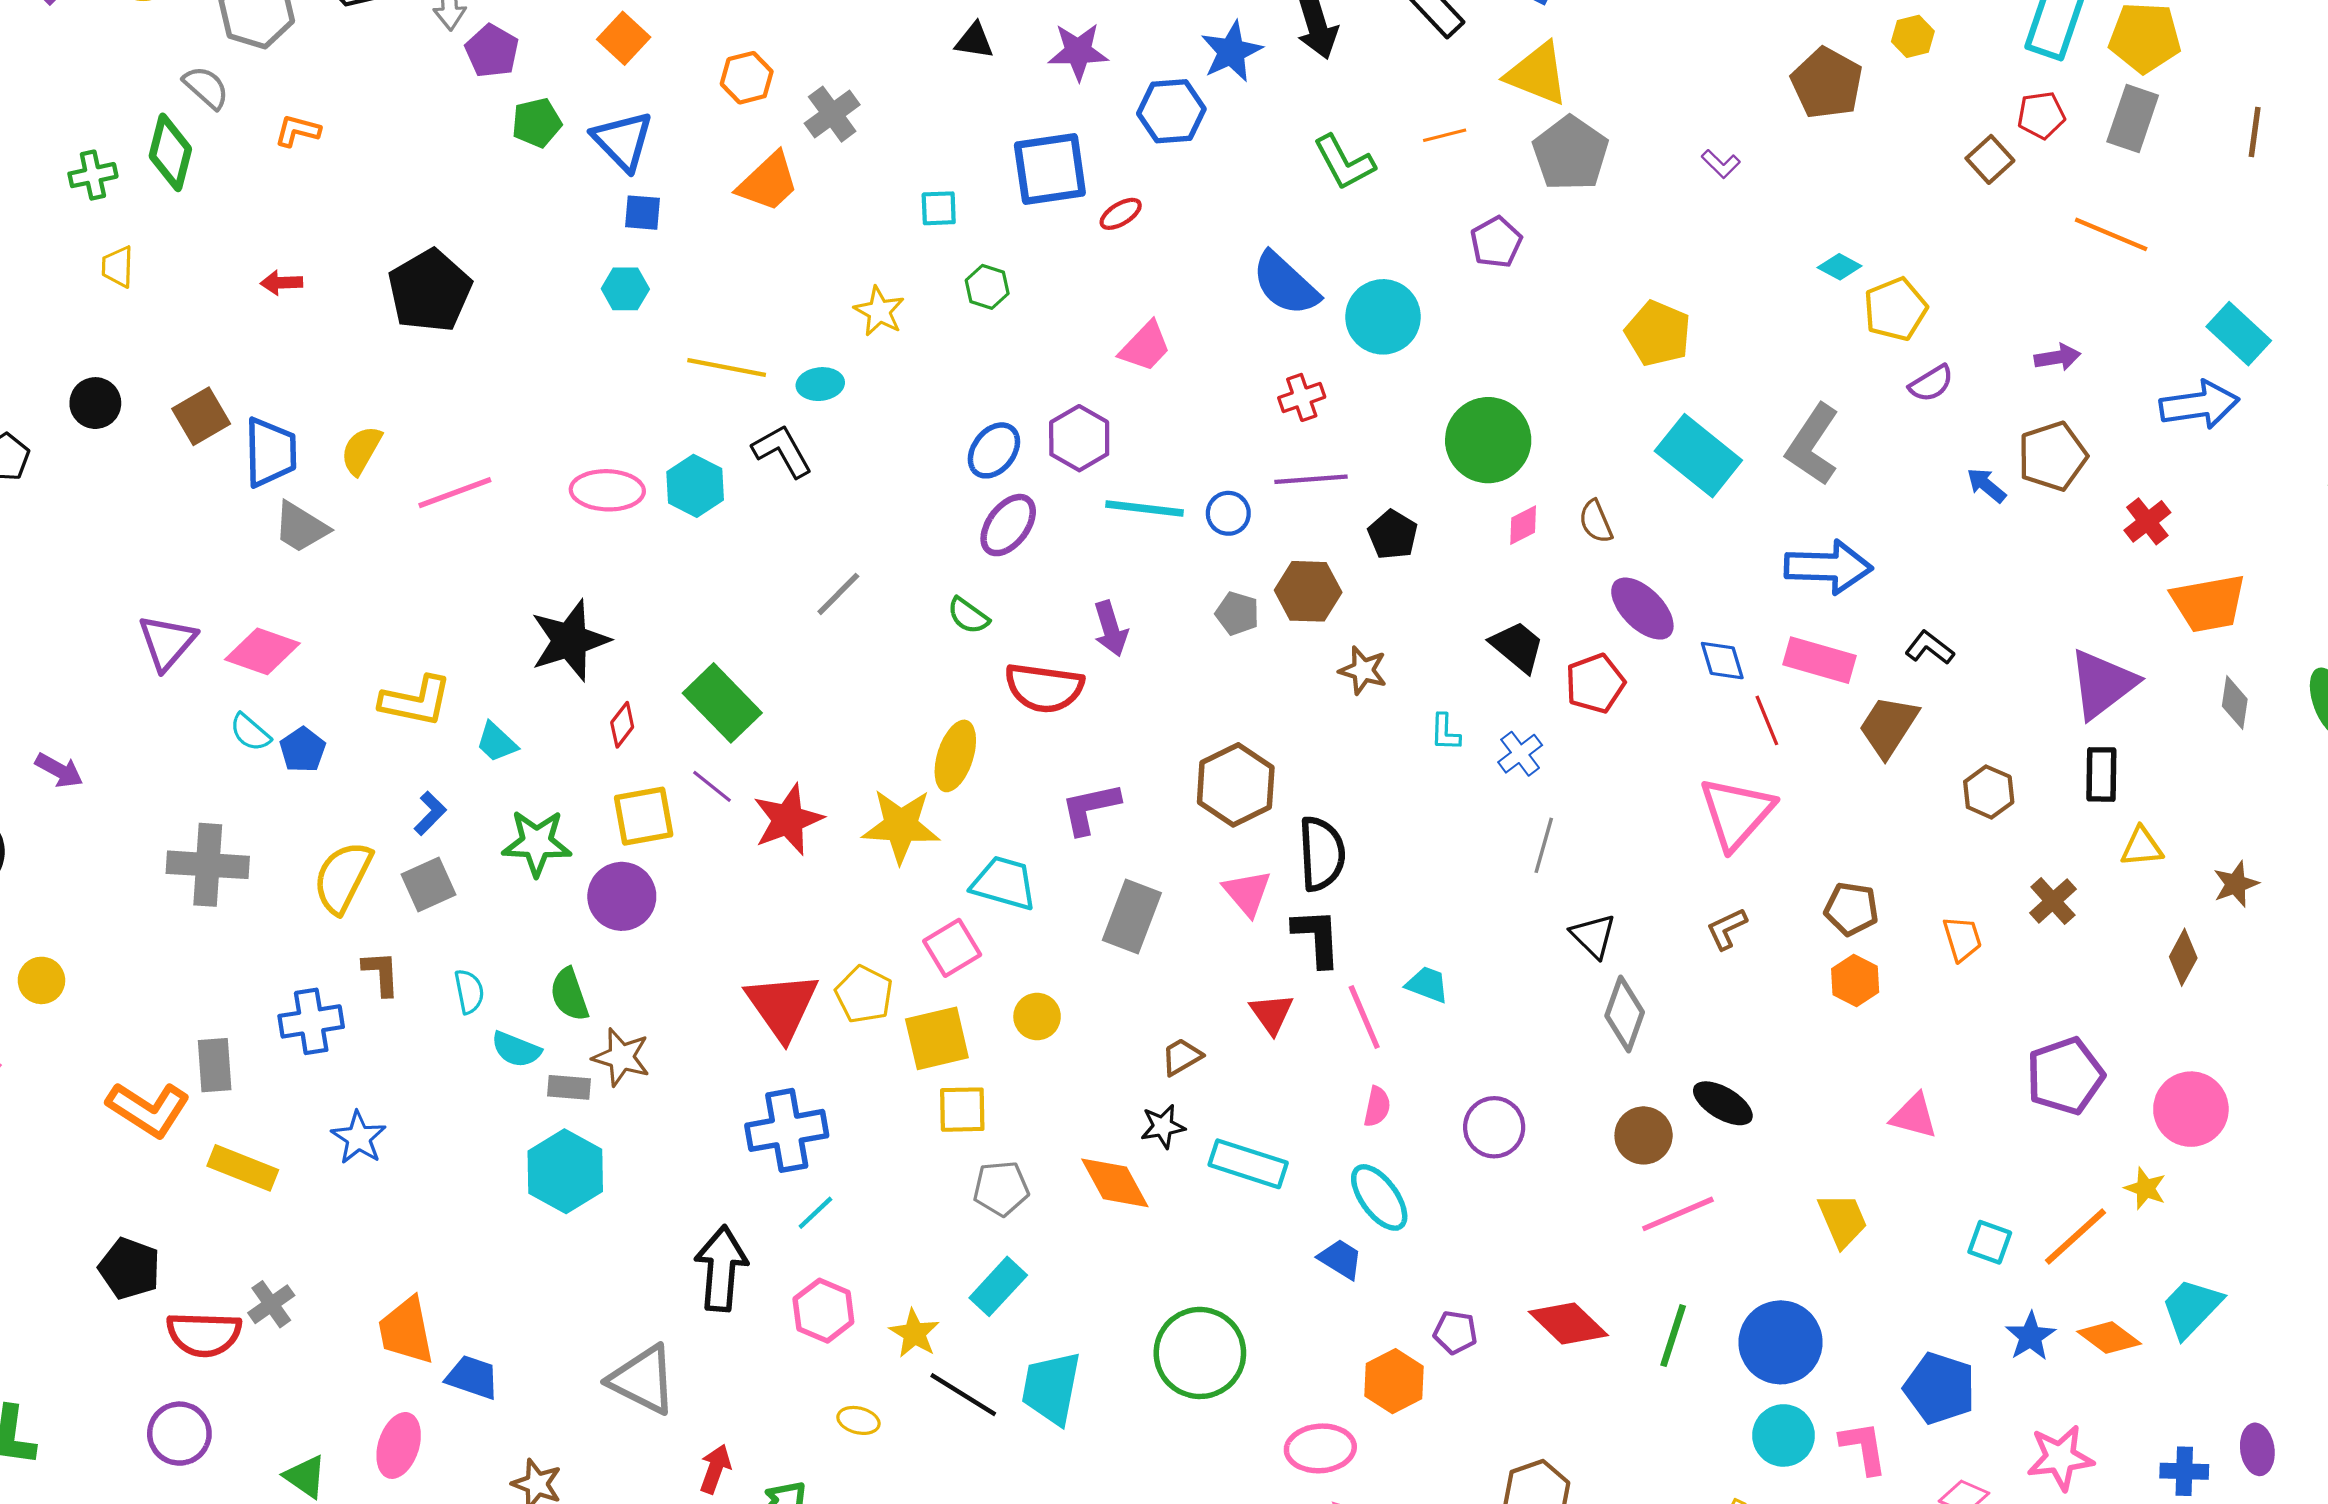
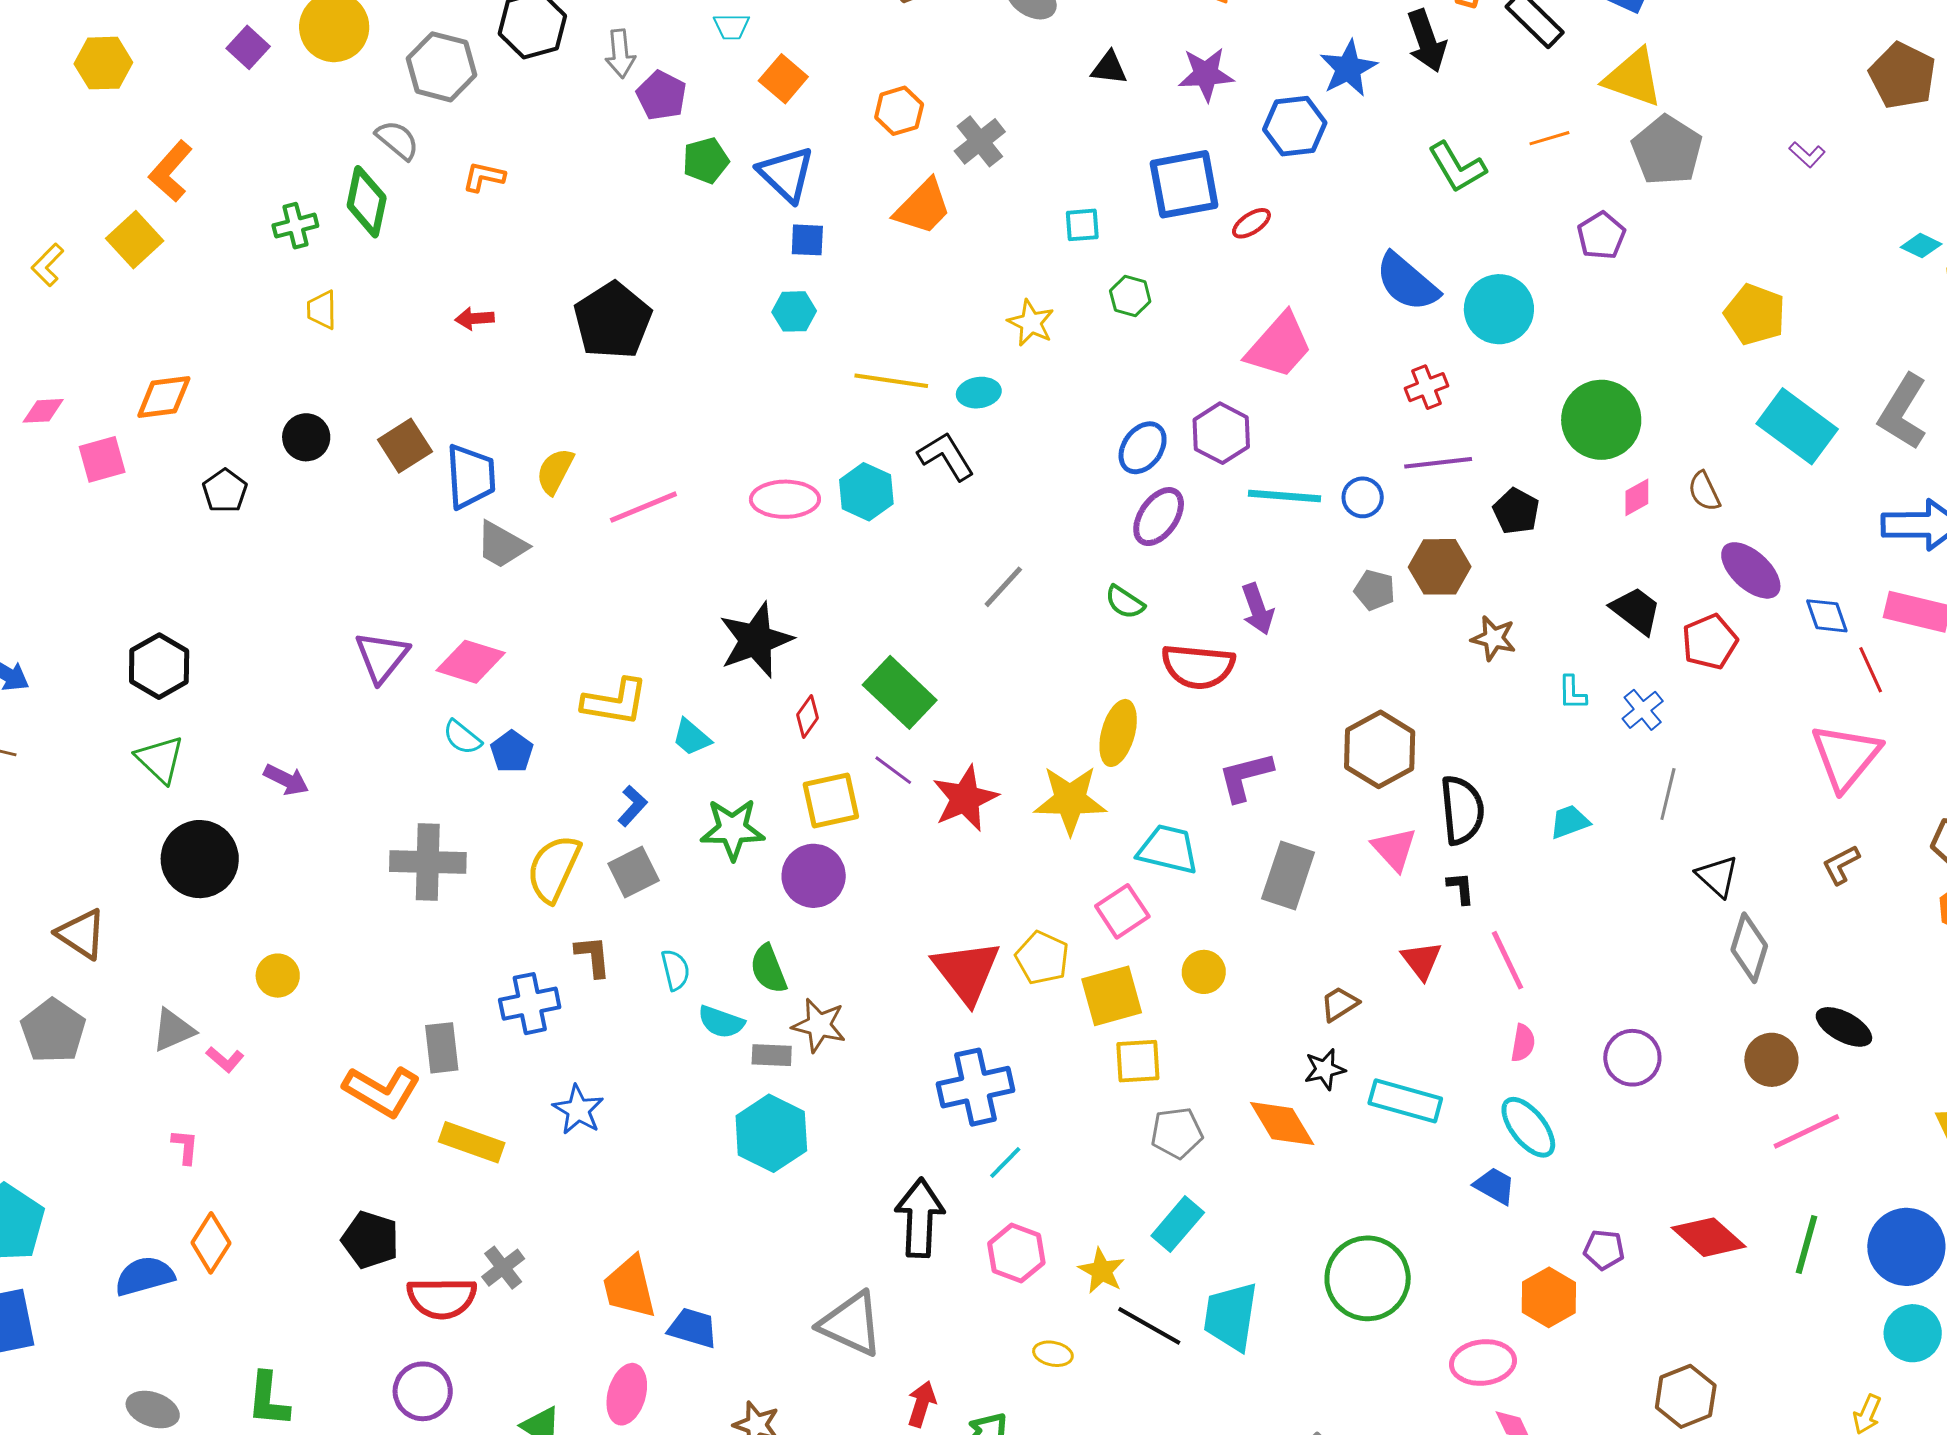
pink trapezoid: (1145, 347) -> (1279, 346), size x1.4
black L-shape: (1317, 937) -> (1461, 888), size x0.6
cyan trapezoid: (1427, 985) -> (1570, 822), moved, turned -39

